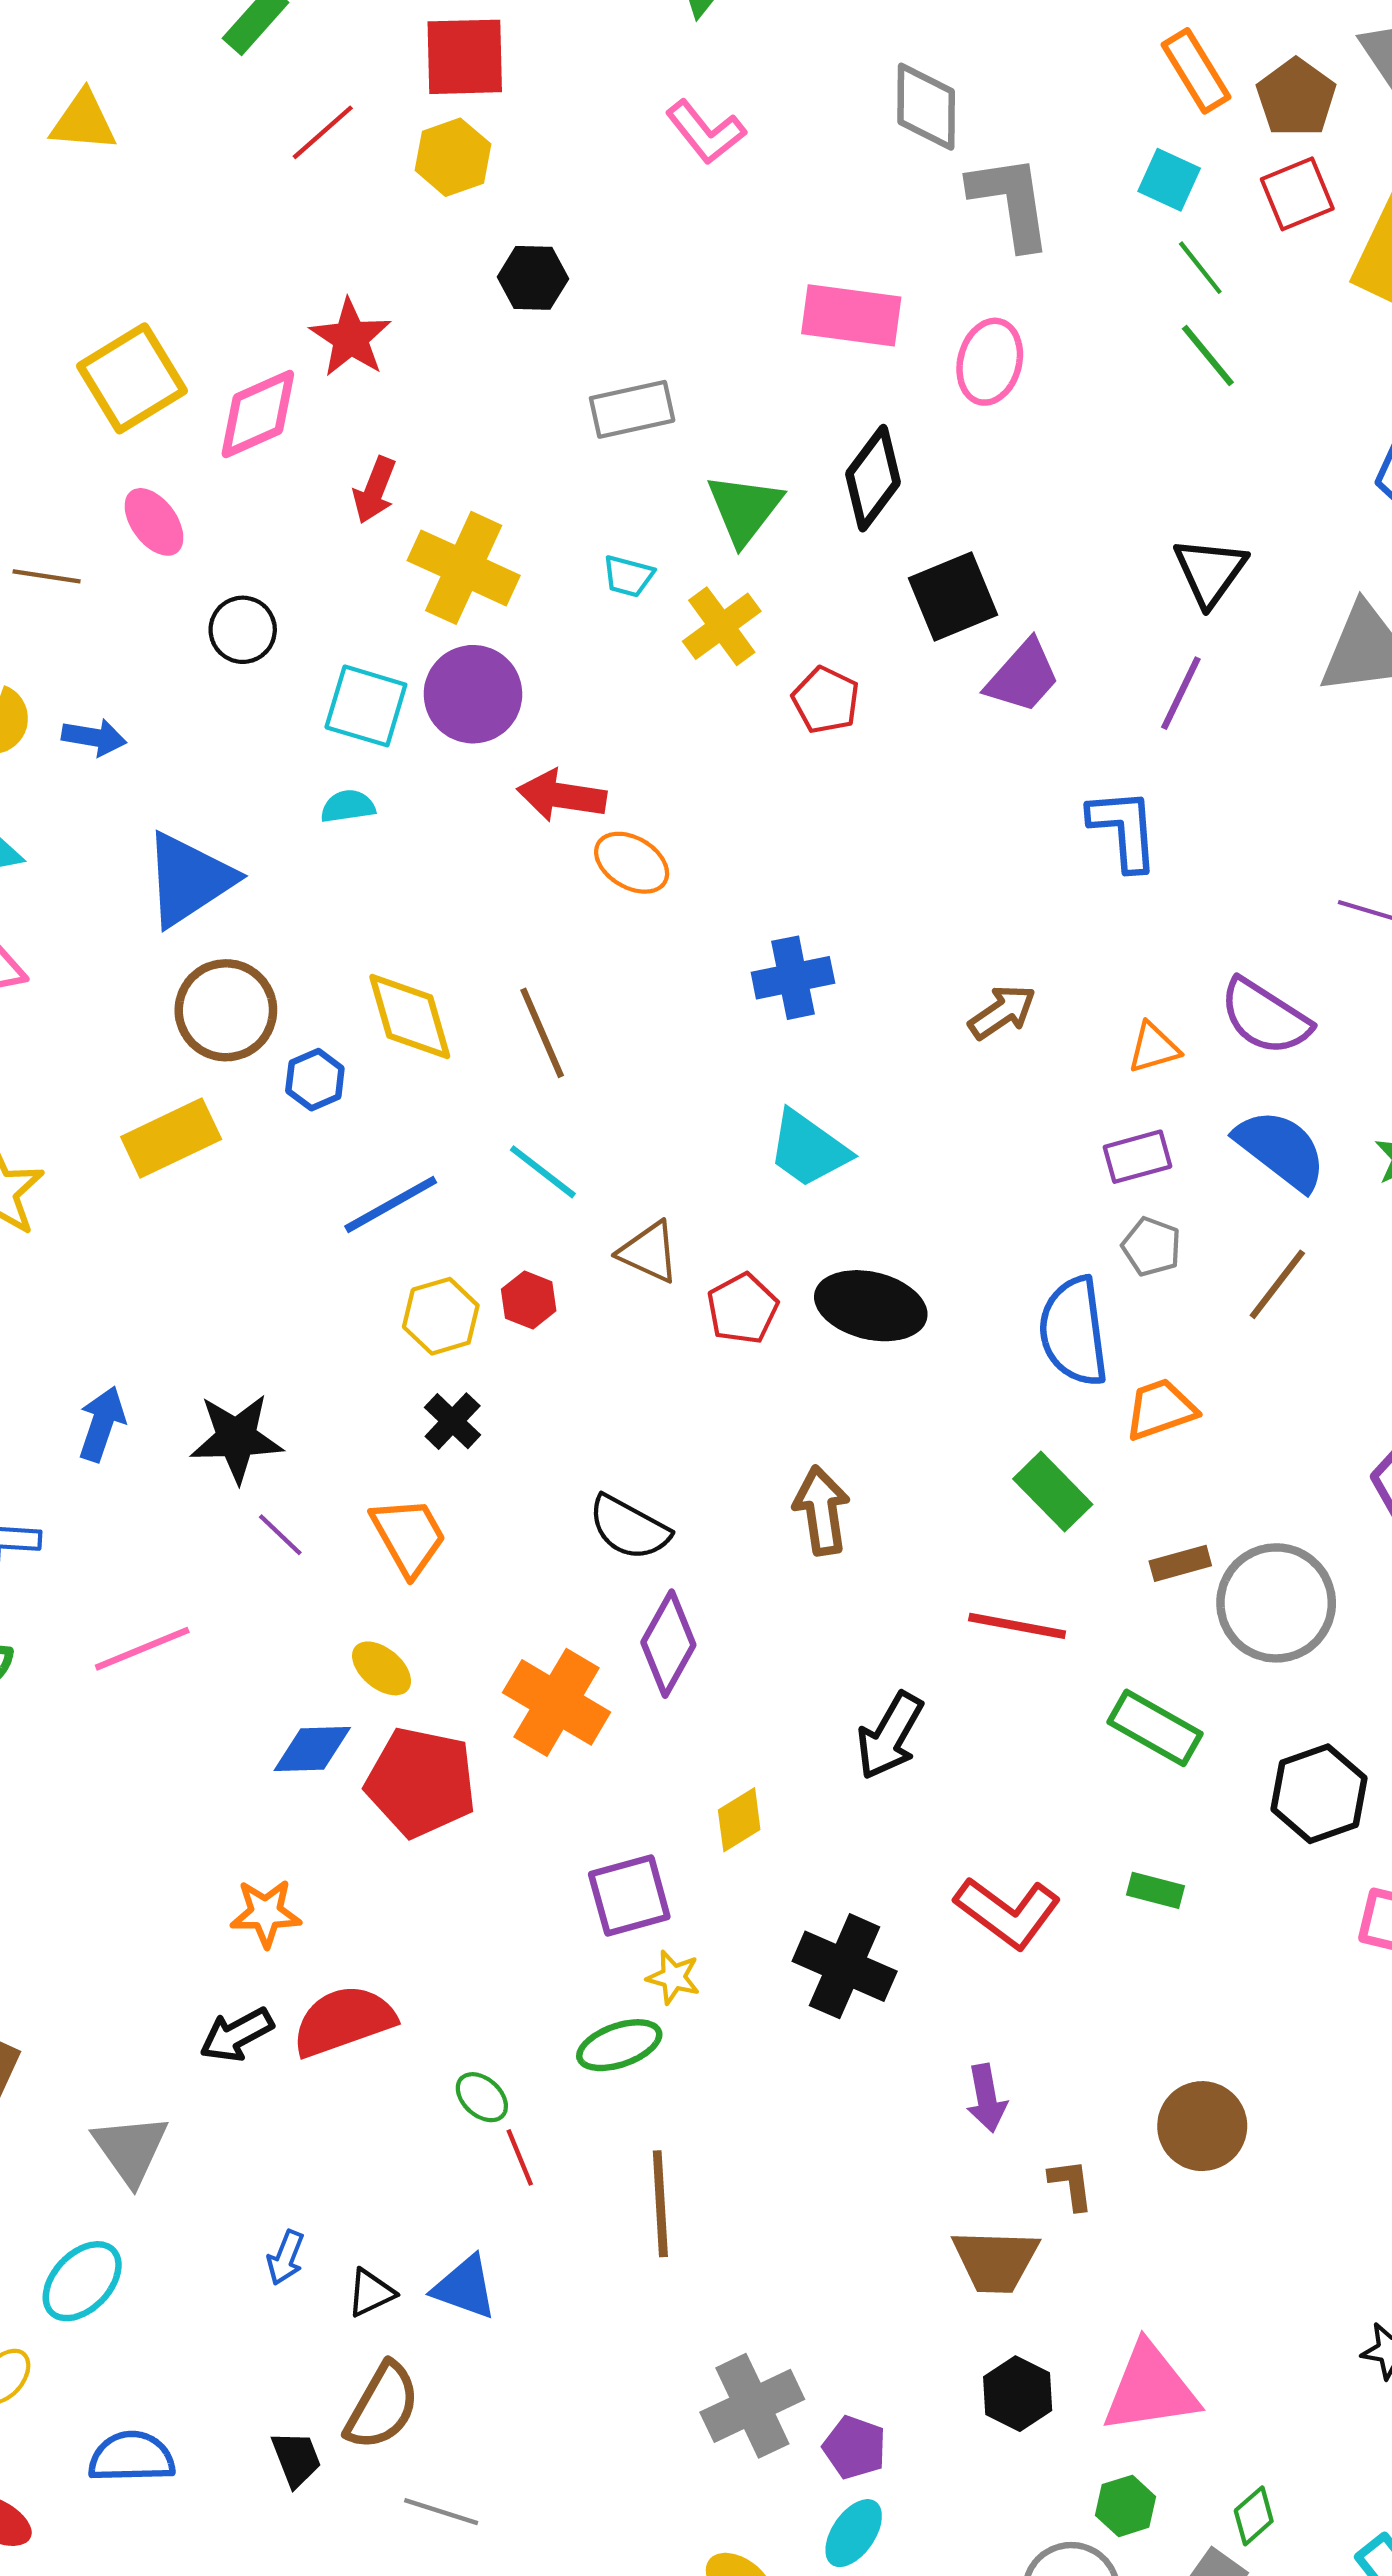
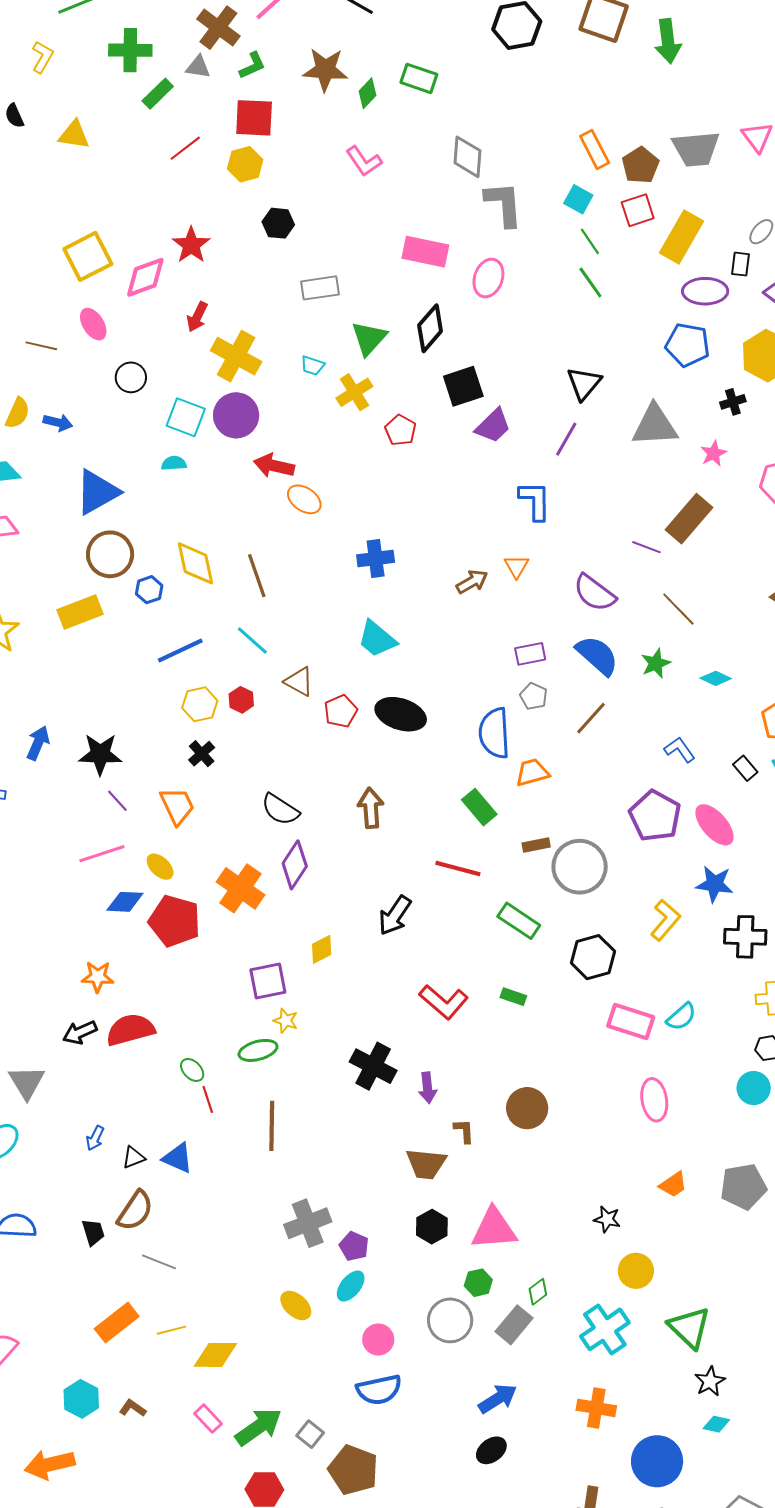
orange triangle: (1154, 1048) -> (516, 566), moved, turned -48
pink line: (142, 1649) -> (102, 854), moved
black cross: (845, 1966) -> (373, 1066), moved

